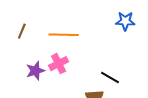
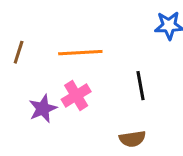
black line: (110, 78) -> (141, 86), moved, turned 54

